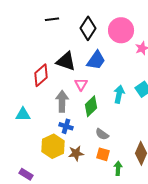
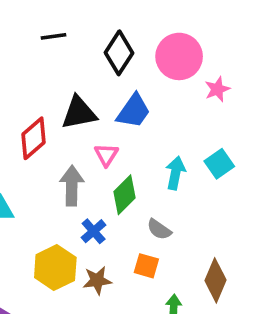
black triangle: (66, 61) -> (79, 113), turned -30
blue cross: (66, 126) -> (94, 231), moved, turned 32
gray semicircle: (102, 134) -> (159, 229), moved
orange square: (103, 154) -> (146, 266), moved

